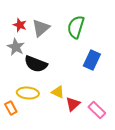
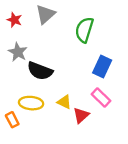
red star: (20, 25) -> (14, 20), moved
gray triangle: (41, 28) -> (45, 14), moved
pink rectangle: (97, 110) -> (101, 98), moved

